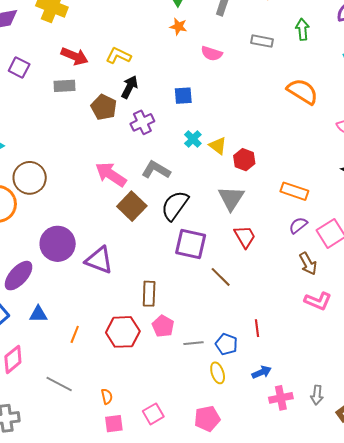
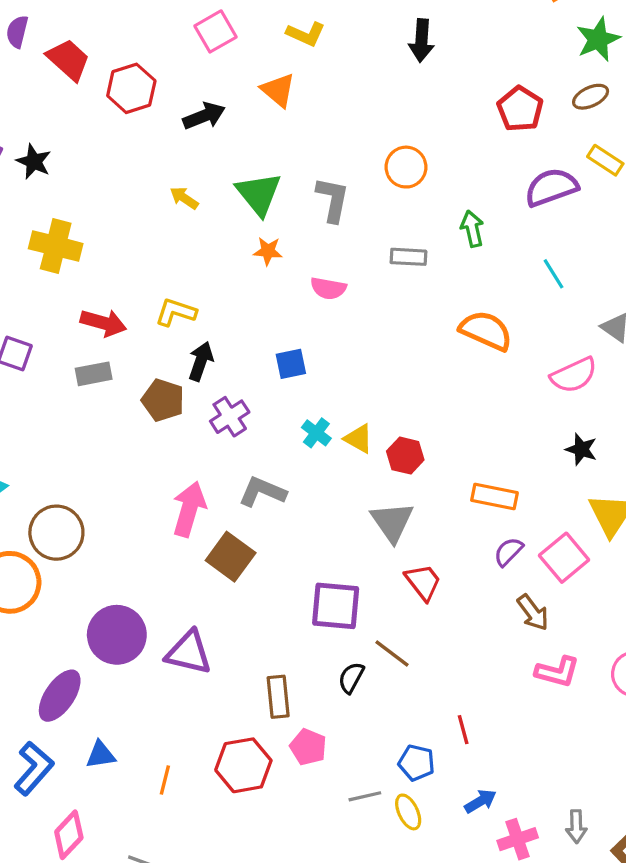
pink arrow: (111, 174) -> (189, 509), turned 80
black semicircle: (175, 205) -> (351, 678), moved, size x0.6
gray line: (193, 343) -> (365, 796), moved

